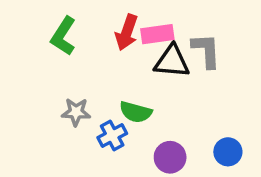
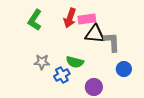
gray L-shape: (206, 51) -> (112, 42), moved
blue circle: (228, 152) -> (124, 69), moved

